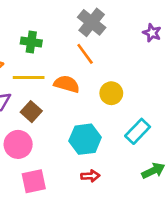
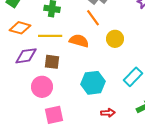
yellow circle: (111, 93) -> (115, 39), moved
brown square: (31, 112) -> (52, 62), turned -35
red arrow: (90, 176) -> (108, 113), moved

